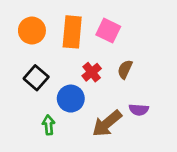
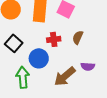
red cross: (92, 72) -> (54, 39), turned 32
green arrow: (49, 125) -> (23, 77), size x1.5

